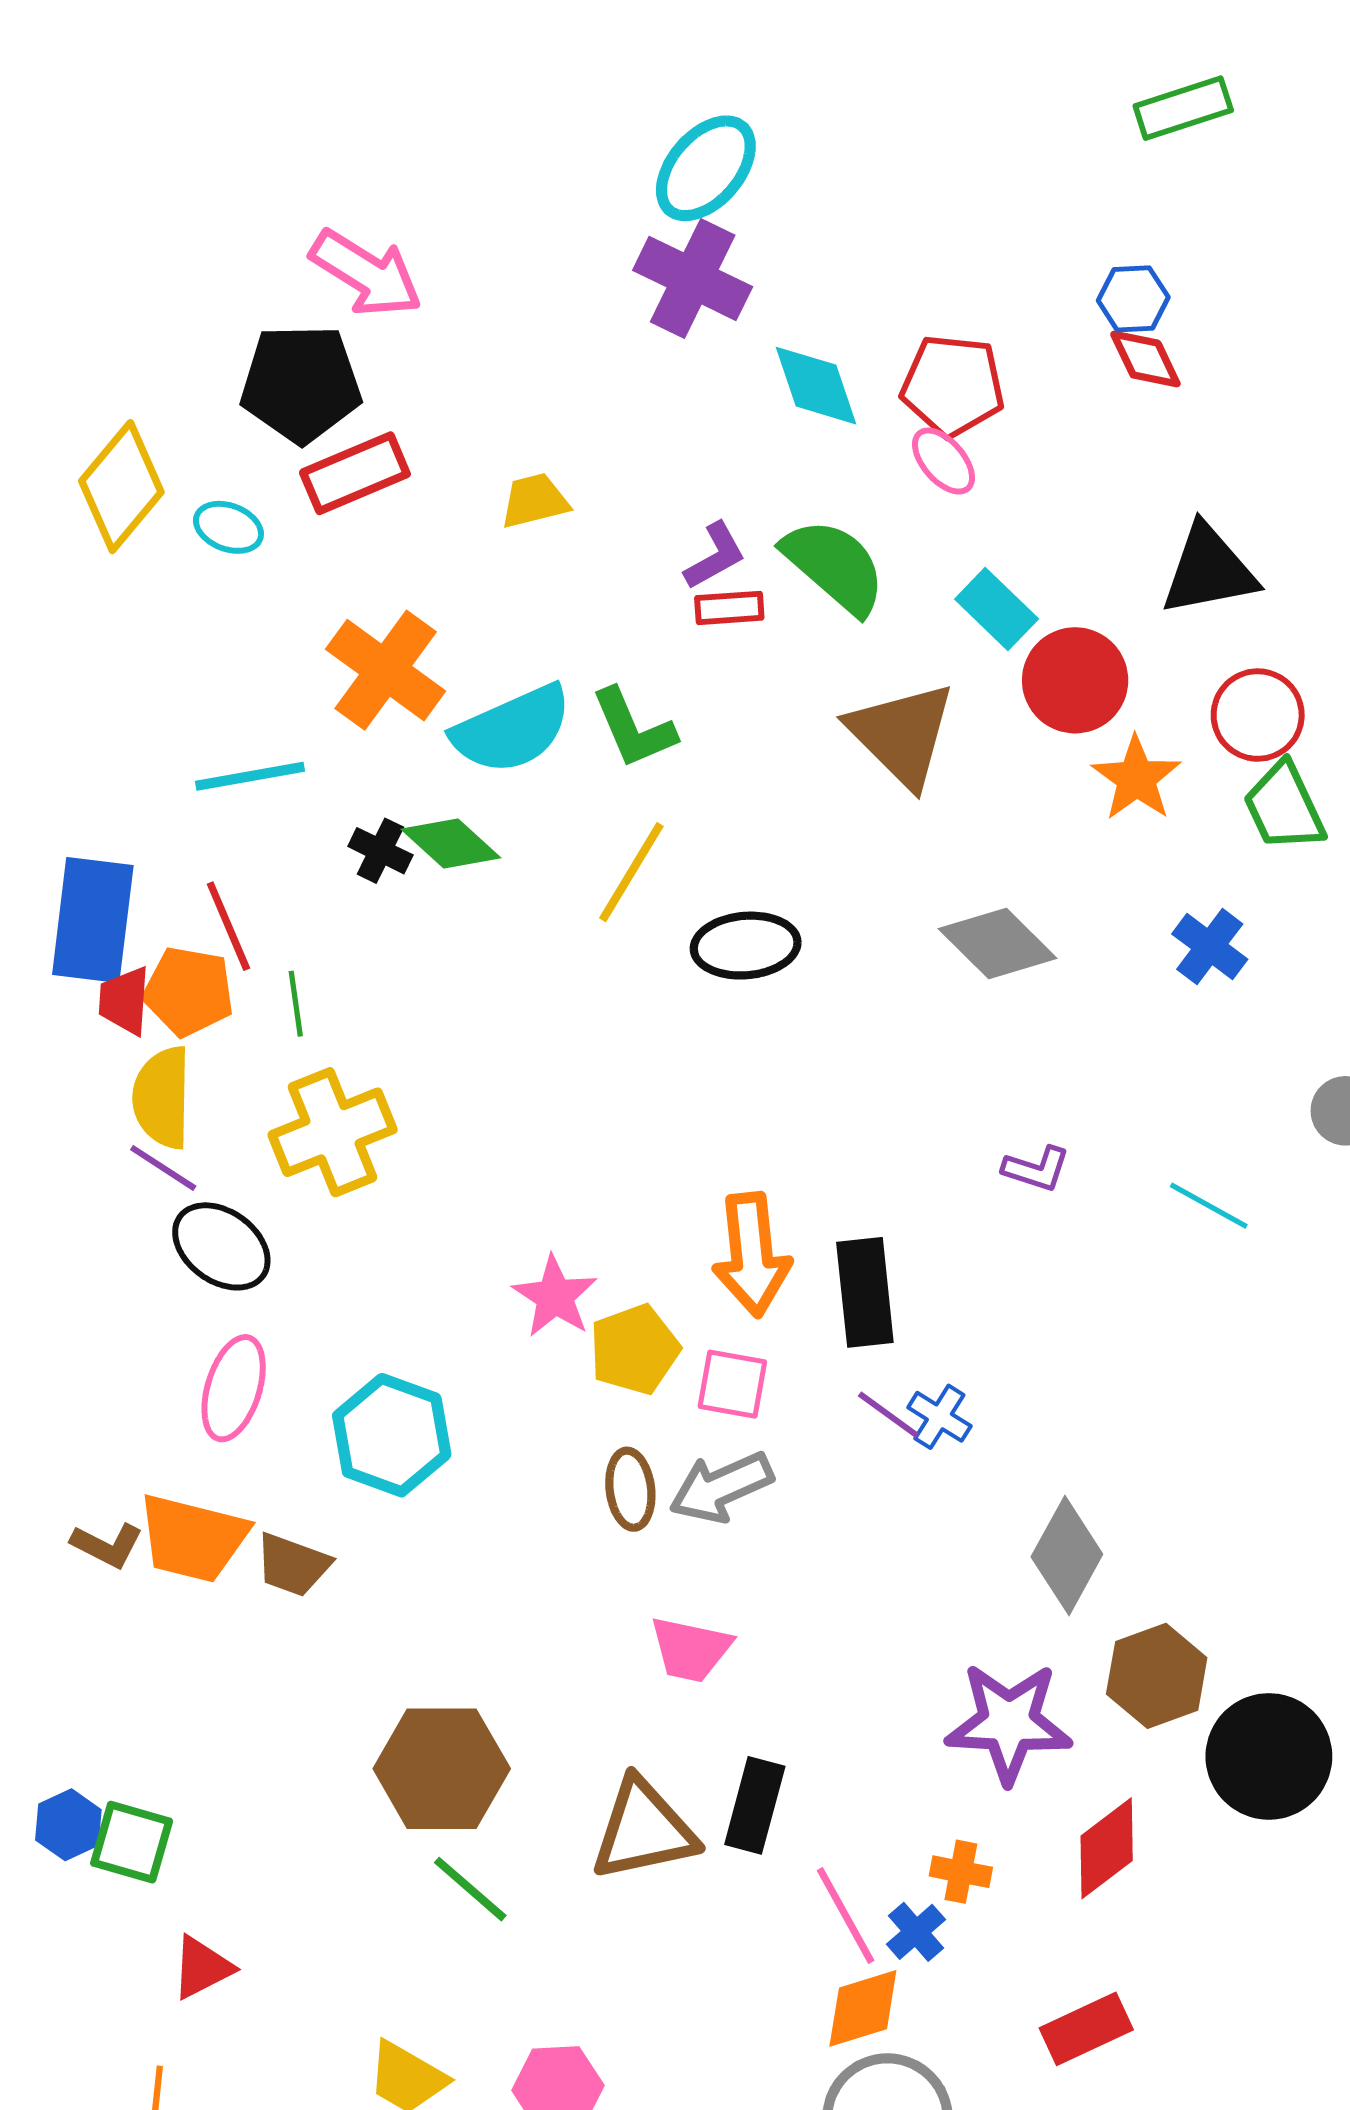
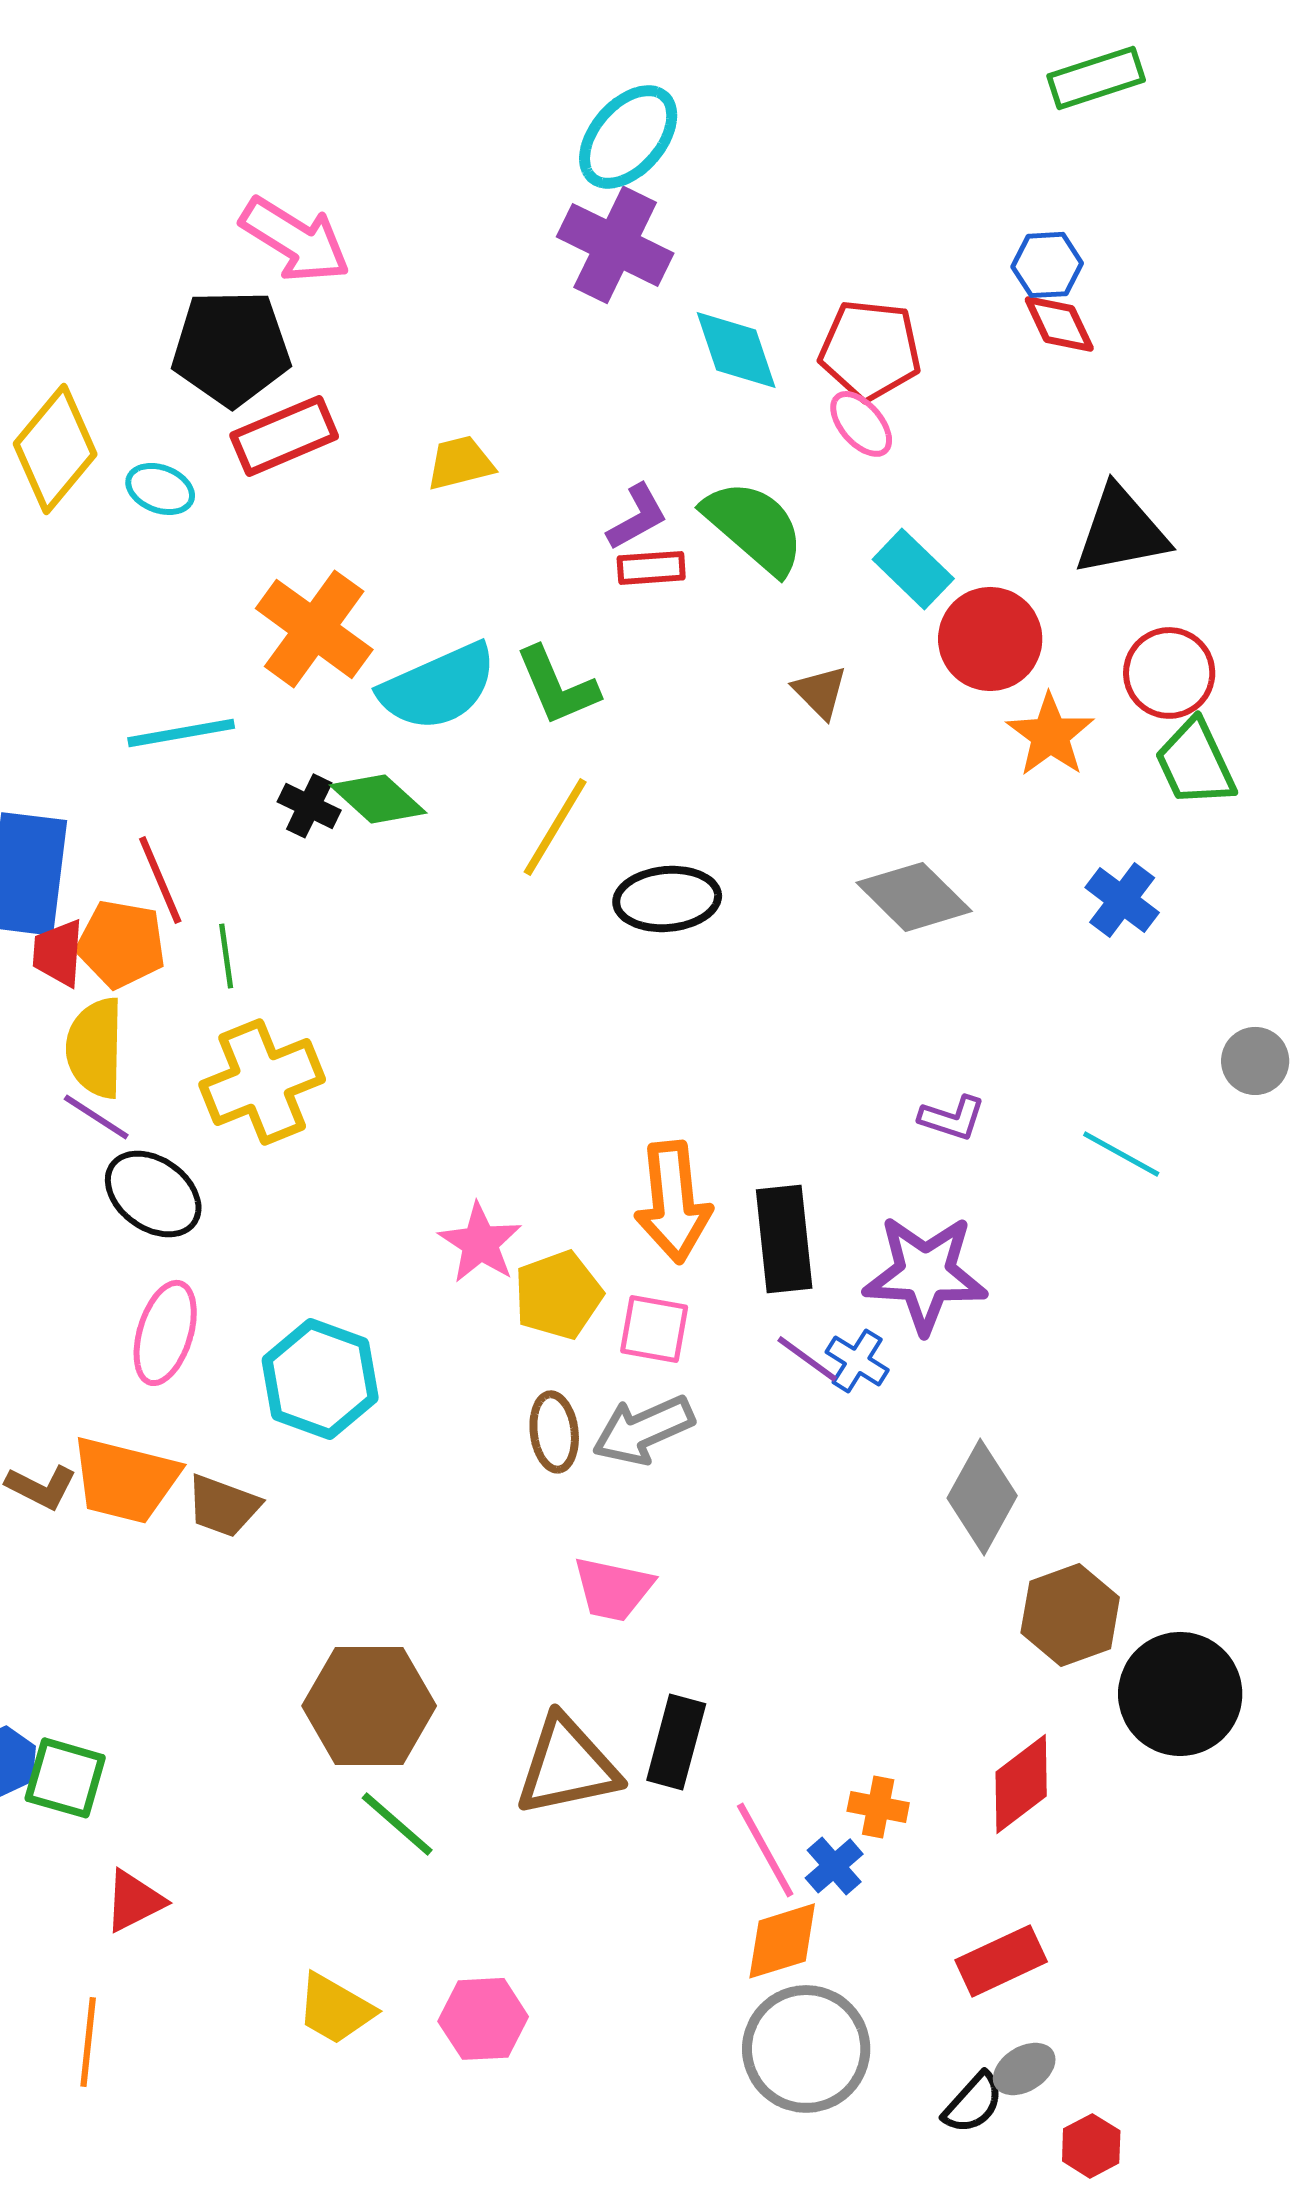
brown triangle: (902, 734) -> (820, 692), size x0.5
purple star: (1009, 1723) -> (925, 1274), moved

